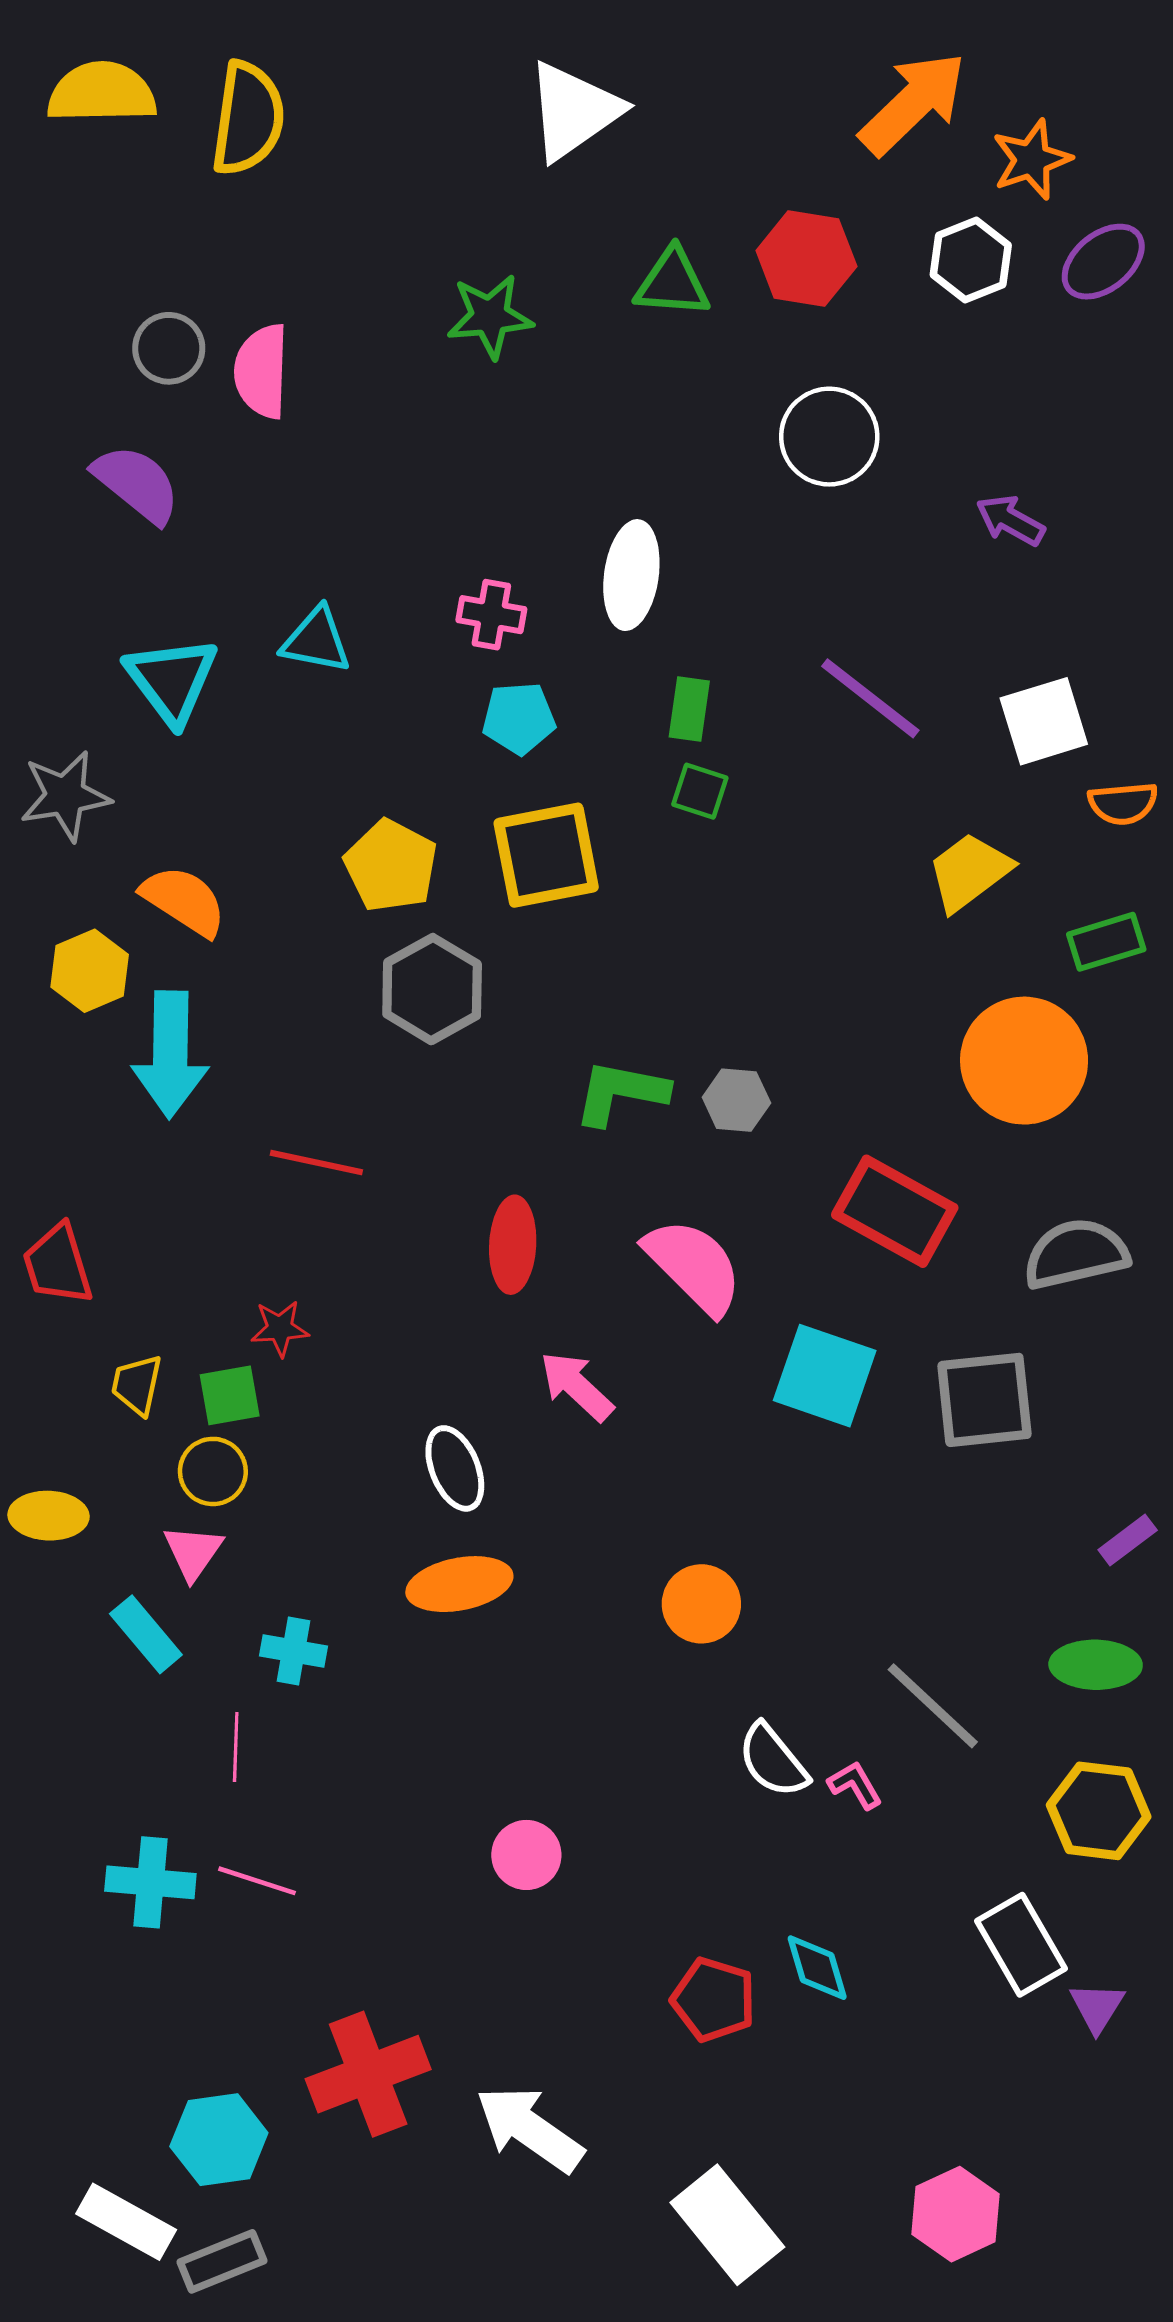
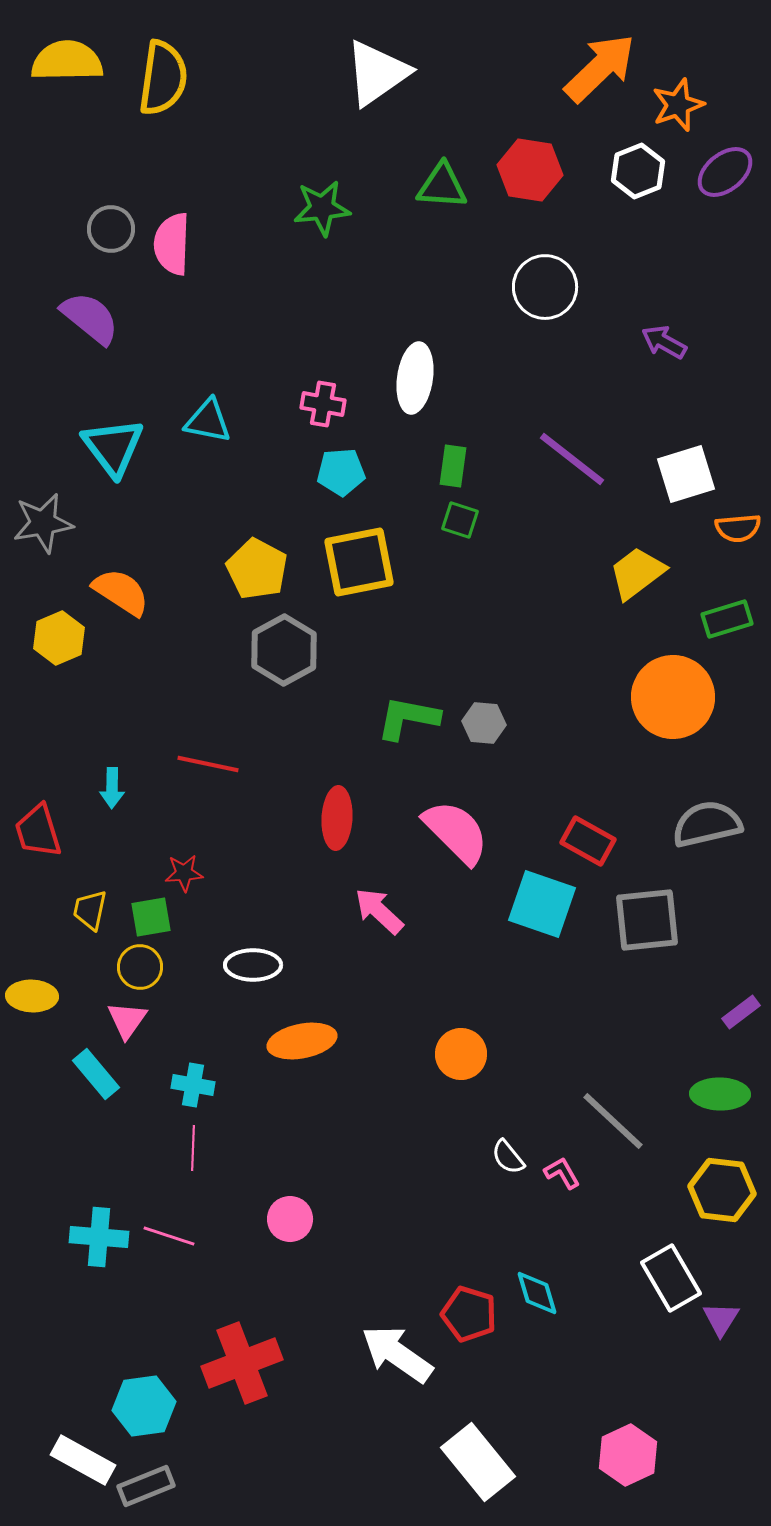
cyan arrow: (170, 1054) -> (112, 788), moved, size x0.5
red rectangle: (895, 1211) -> (588, 841), moved, size x0.7
white ellipse: (455, 1468) -> (253, 965), moved, turned -68
pink line: (236, 1747) -> (193, 1148), moved
white semicircle: (773, 1761) -> (508, 1157), size x0.7
pink circle: (526, 1855) -> (290, 1219), moved
white arrow: (529, 2129) -> (397, 1354), moved

